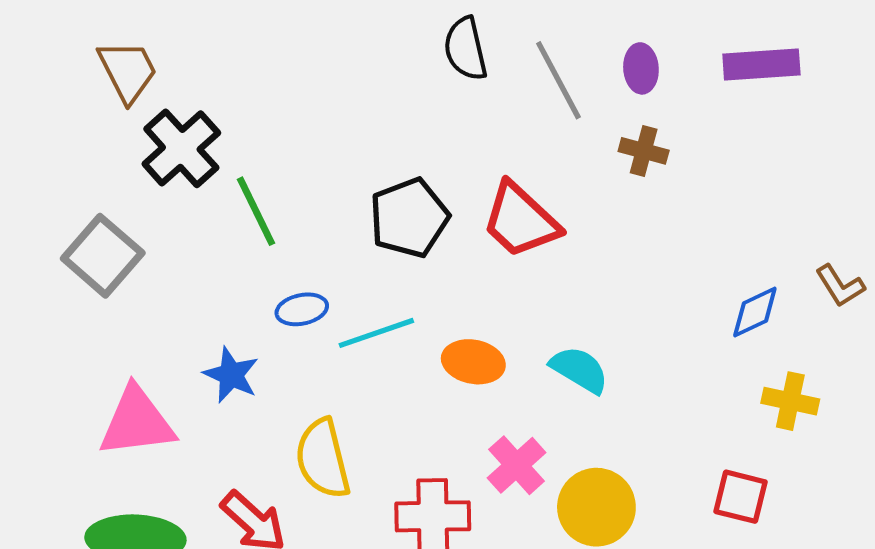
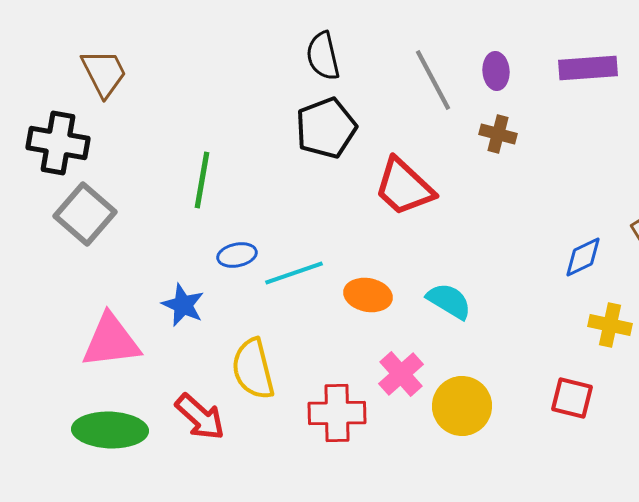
black semicircle: (465, 49) -> (323, 56), moved
black cross: (181, 148) -> (58, 143), moved, turned -38
green line: (256, 211) -> (202, 180), turned 36
black pentagon: (409, 218) -> (326, 128), moved

